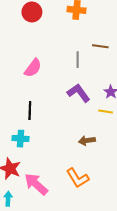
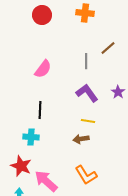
brown line: (100, 46) -> (108, 48), turned -49
yellow line: (106, 112) -> (88, 121), moved
brown arrow: (87, 141) -> (81, 139), moved

